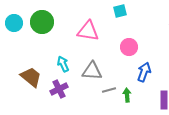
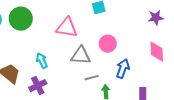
gray triangle: (92, 71) -> (81, 56), moved
gray line: (109, 90) -> (92, 78), moved

